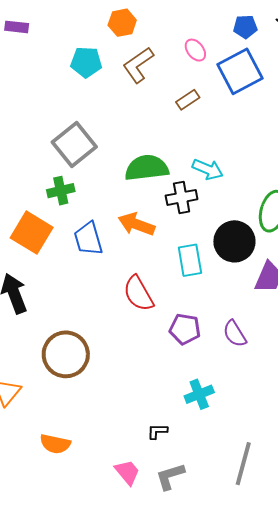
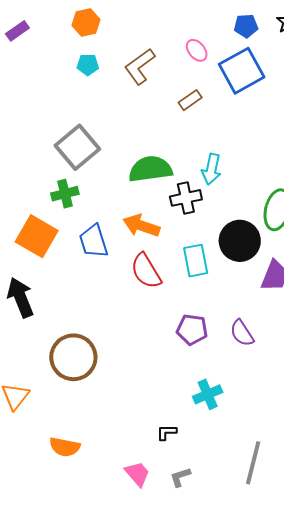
orange hexagon: (122, 23) -> (86, 22), moved
purple rectangle: (17, 27) -> (17, 31), turned -40
cyan pentagon: (86, 62) -> (88, 65), size x0.7
cyan arrow: (208, 169) -> (211, 169), turned 80
red semicircle: (138, 294) -> (146, 271), moved
gray L-shape: (170, 476) -> (180, 477), size x0.7

